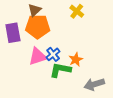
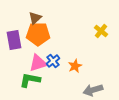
yellow cross: (77, 11) -> (101, 31), moved
green L-shape: (60, 70) -> (30, 80), moved

